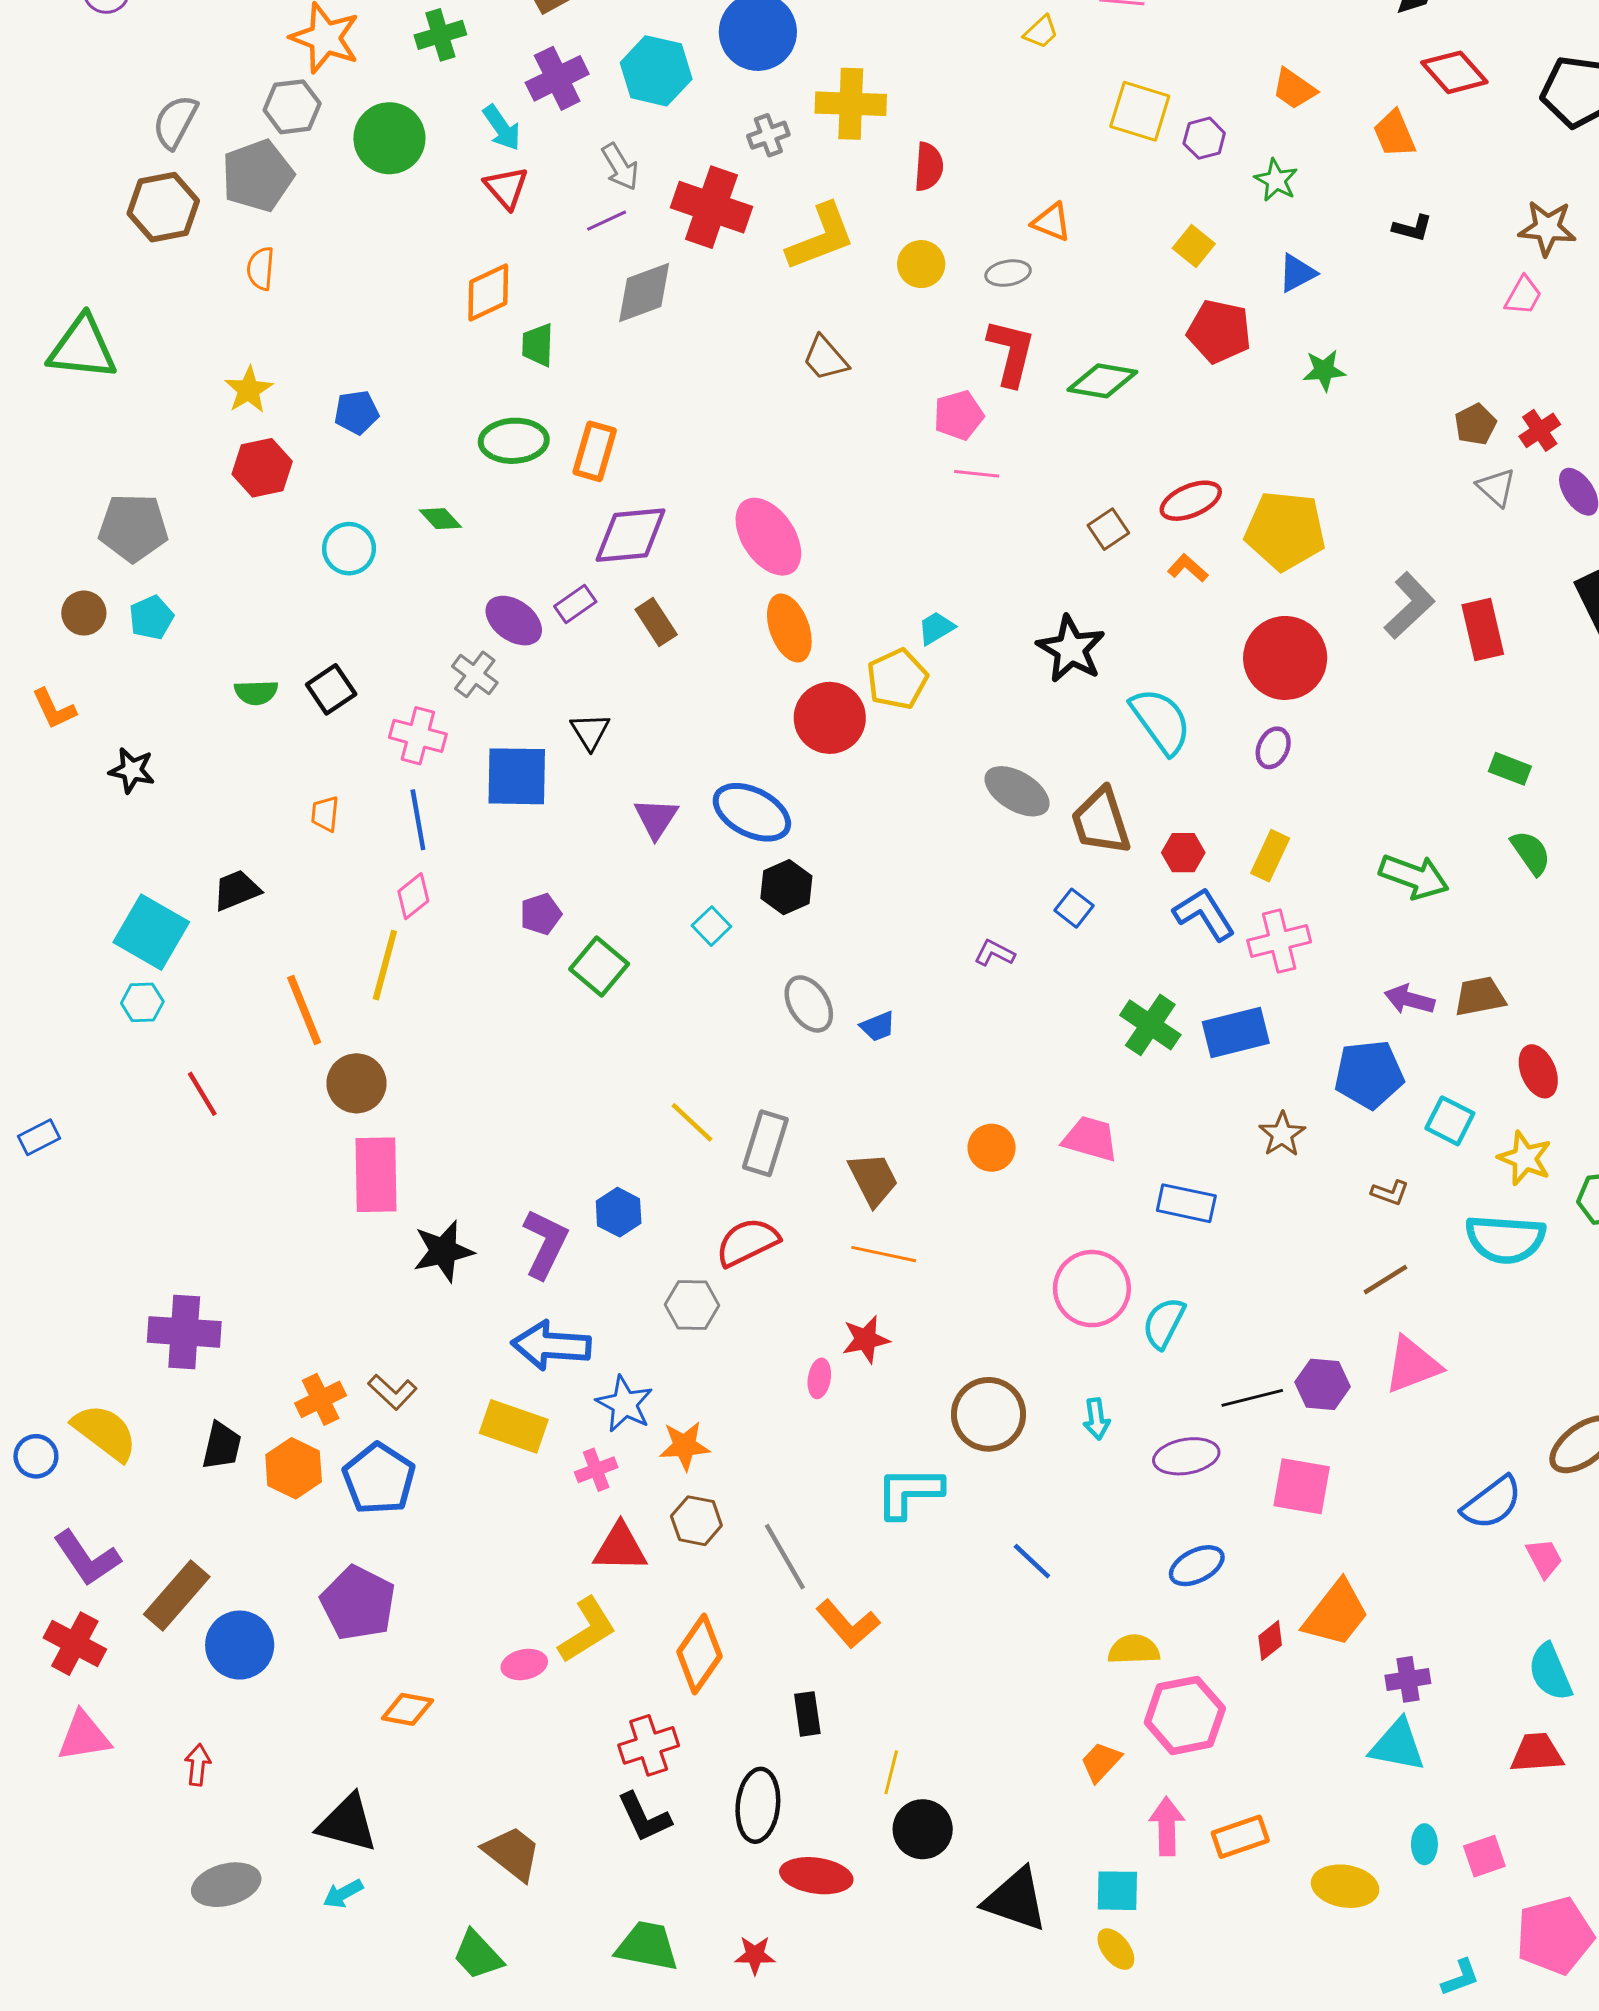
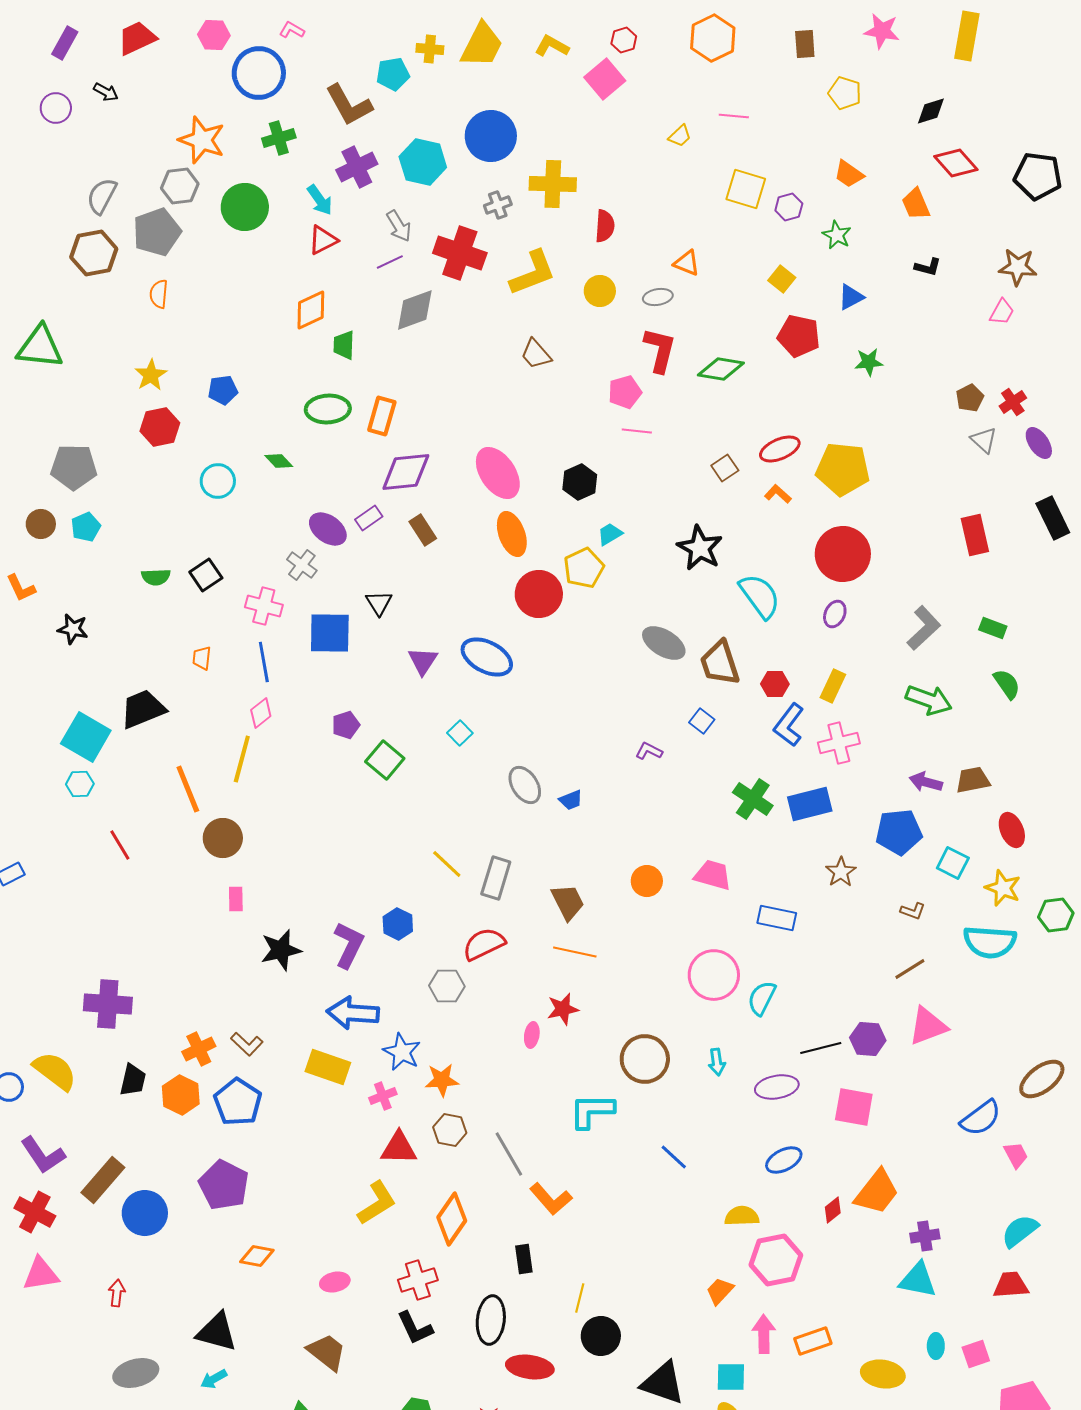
red triangle: (506, 188) -> (323, 240), turned 44
gray L-shape: (1409, 606) -> (924, 628), moved
black hexagon: (786, 887) -> (580, 482), moved
black trapezoid: (237, 890) -> (143, 709), size x1.4
blue L-shape: (1204, 914) -> (789, 725), turned -111
pink rectangle: (376, 1175) -> (236, 899), size x0.5
pink ellipse: (524, 1664) -> (335, 1282), moved
cyan semicircle: (1550, 1672) -> (1020, 1231), turned 75

